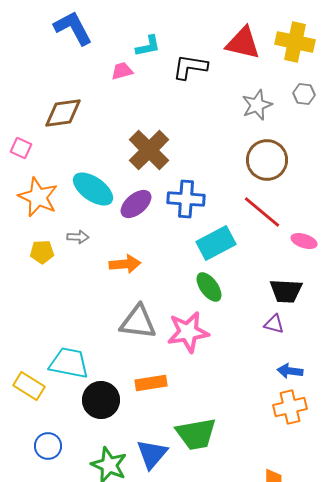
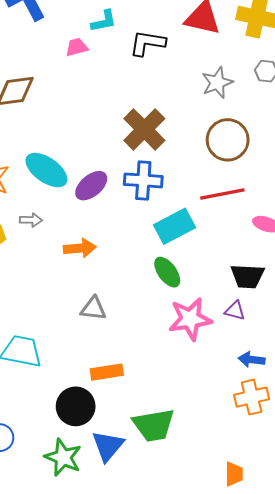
brown cross: (149, 150) -> (144, 129), moved
red line: (262, 212) -> (222, 194), turned -51
gray triangle: (138, 322) -> (93, 309), size x0.7
pink star: (188, 332) -> (190, 319), moved
black circle: (101, 400) -> (76, 406), moved

